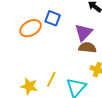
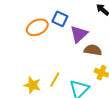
purple triangle: (84, 33) -> (79, 34), moved

